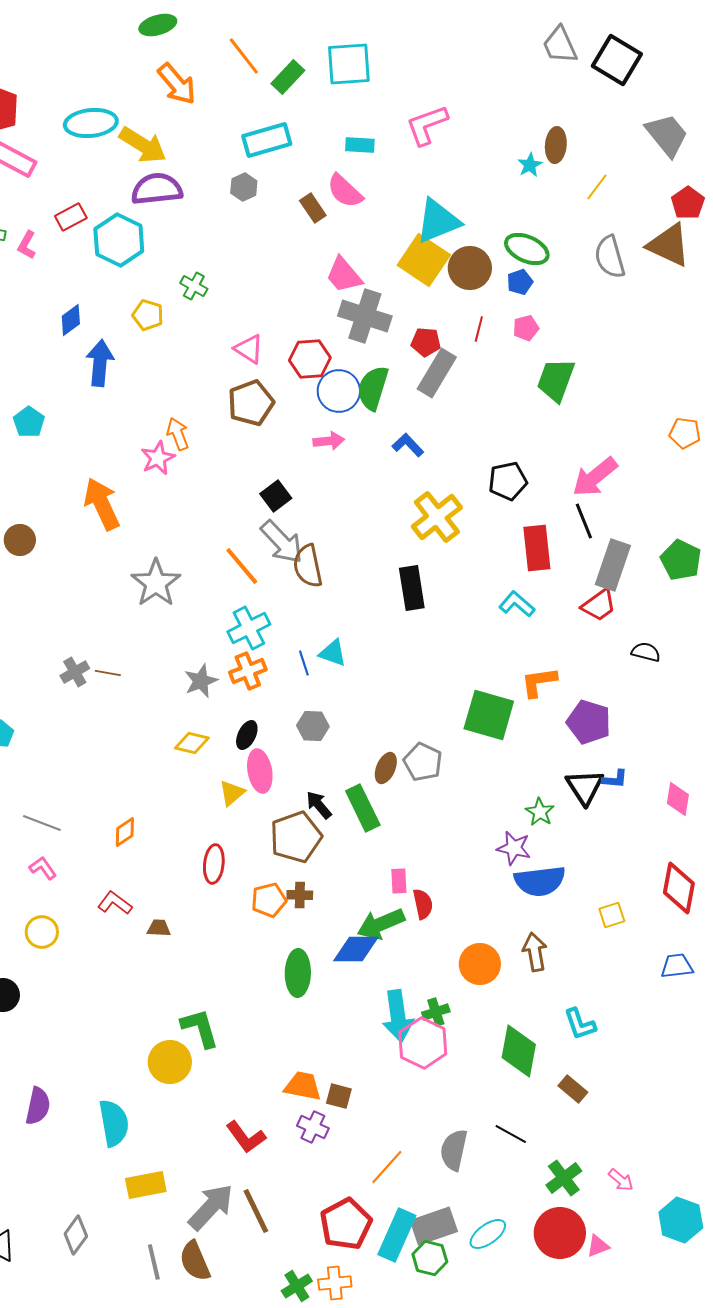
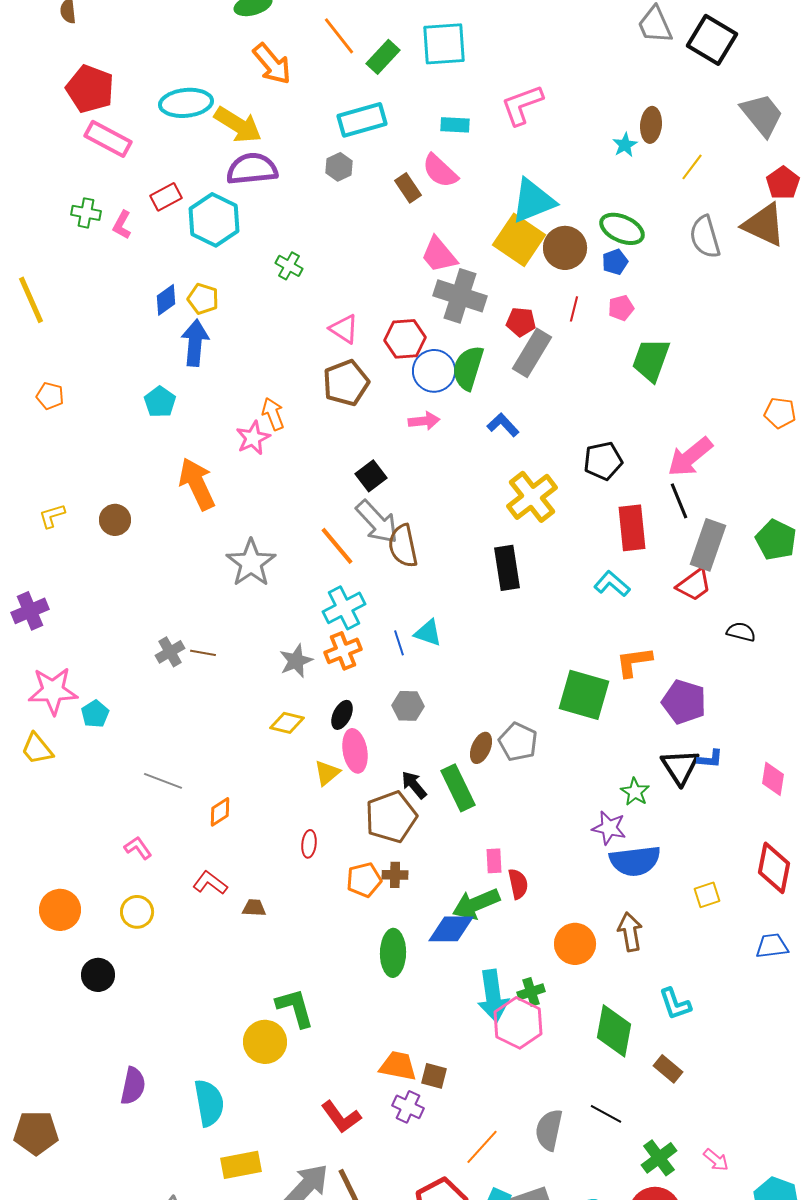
yellow pentagon: (148, 315) -> (203, 299), moved
cyan pentagon: (29, 422) -> (160, 402), moved
gray line: (42, 823) -> (163, 781), moved
red ellipse: (214, 864) -> (309, 844), size x0.7

